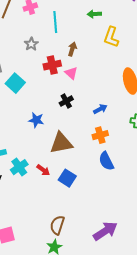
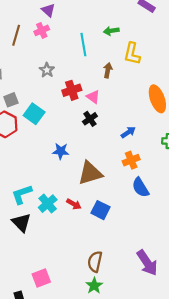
cyan line: (55, 22) -> (83, 45), moved
brown arrow: (72, 49) -> (108, 70), moved
black cross: (66, 101) -> (90, 119), moved
purple arrow: (105, 231) -> (147, 263), turned 95

